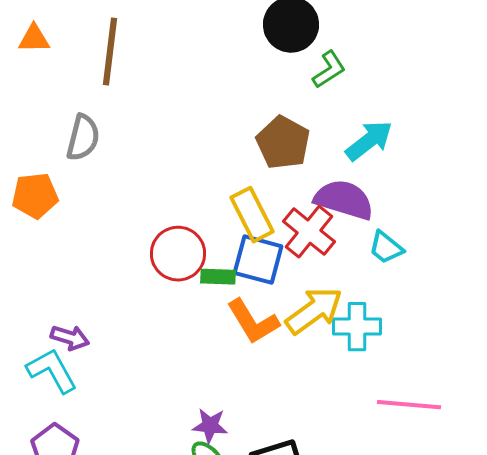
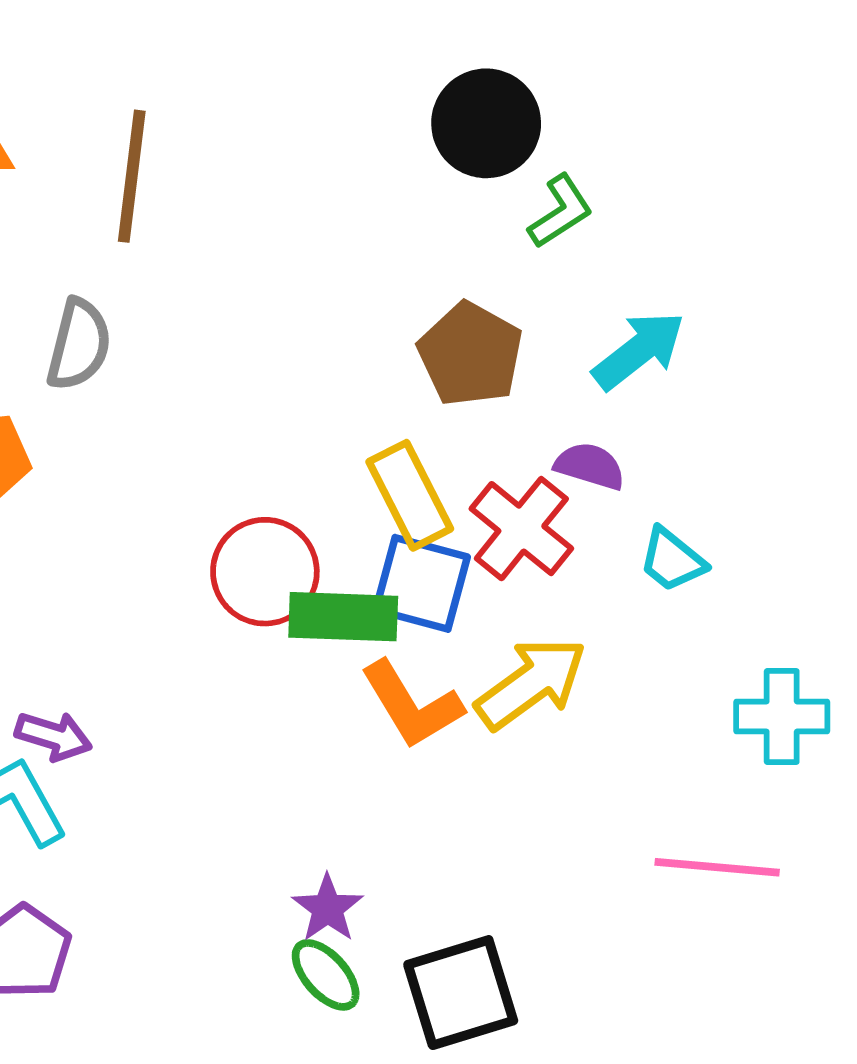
purple semicircle: (344, 200) -> (590, 466), size x0.6
green rectangle: (218, 277) -> (343, 617), size x1.6
cyan cross: (357, 327) -> (782, 717), moved
purple star: (210, 426) -> (328, 908), turned 30

